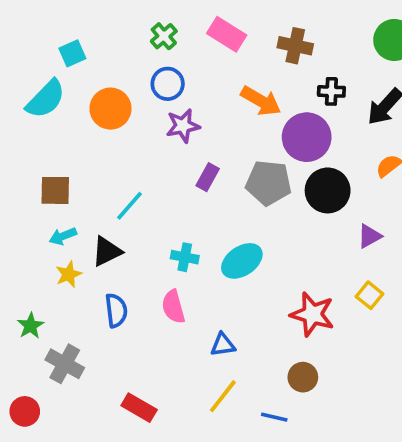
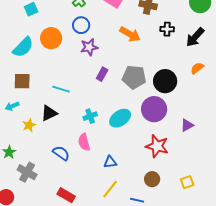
cyan semicircle: (46, 99) -> (23, 47), moved
purple circle: (307, 137) -> (154, 109), moved
cyan line: (130, 206) -> (61, 89), turned 66
cyan arrow: (63, 236) -> (12, 106), moved
purple triangle: (370, 236) -> (187, 125), moved
cyan cross: (185, 257) -> (90, 116), turned -32
yellow square: (370, 295) -> (187, 182), moved, turned 32
blue semicircle: (116, 310) -> (61, 153), moved, turned -48

